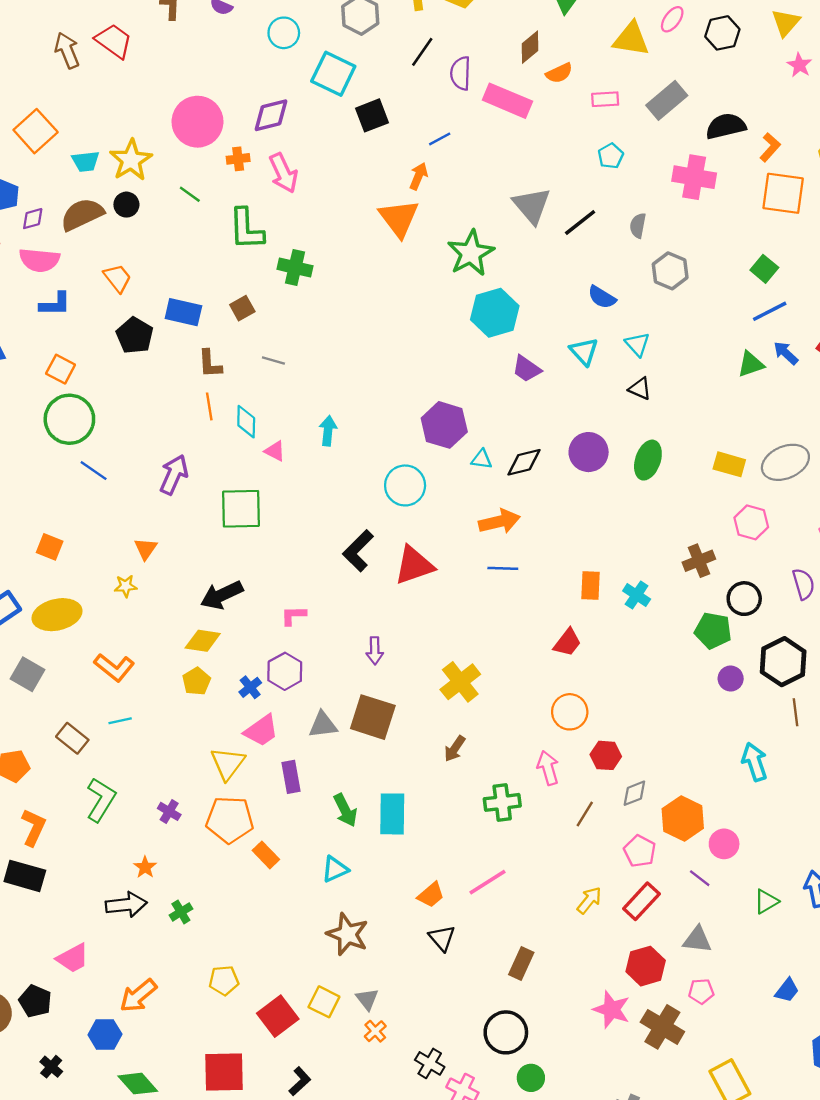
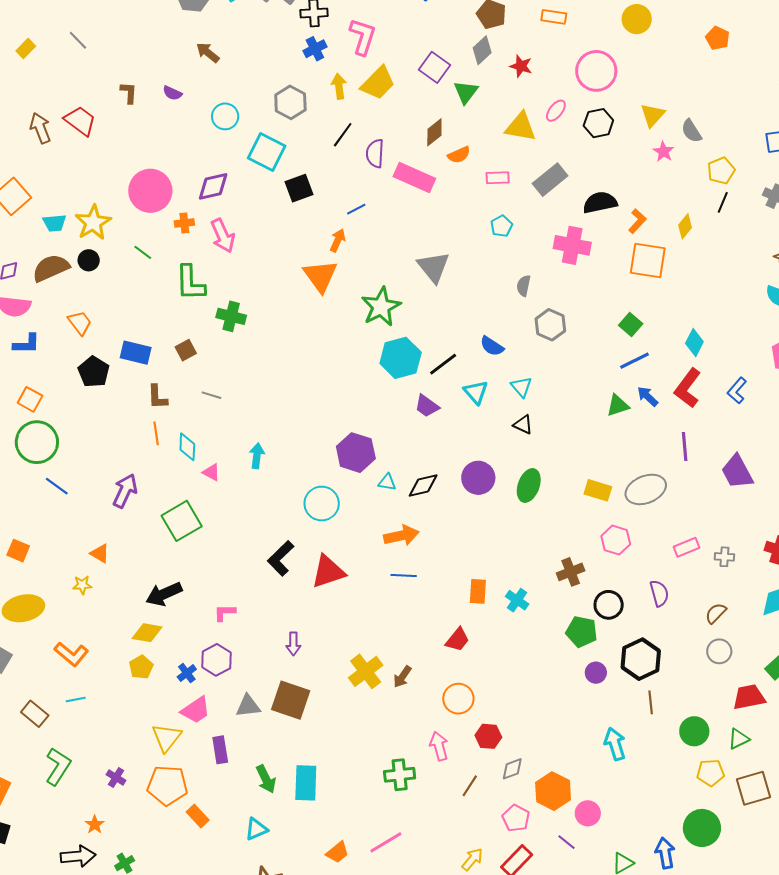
black line: (580, 223) -> (443, 364), moved
green square: (241, 509) -> (182, 521), turned -30
orange triangle: (146, 549) -> (100, 553), turned -35
brown arrow: (455, 749) -> (402, 677), moved

